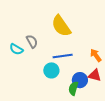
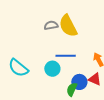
gray semicircle: (32, 41) -> (51, 25), moved, turned -80
cyan semicircle: (16, 49) -> (18, 68), moved, size x1.5

